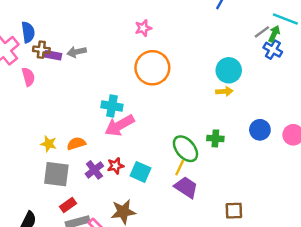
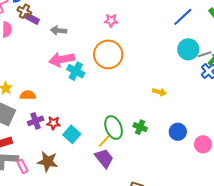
gray arrow: (77, 52) -> (59, 31), moved
cyan circle: (229, 70) -> (188, 49), moved
cyan cross: (112, 106) -> (76, 71), moved
pink arrow: (120, 125) -> (62, 59), moved

